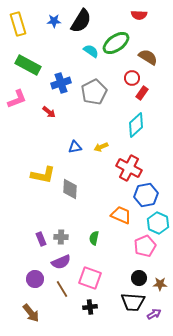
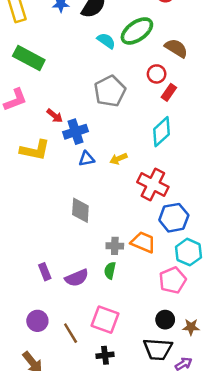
blue cross: (61, 83) -> (76, 132), moved
yellow L-shape: (43, 175) -> (35, 150), moved
gray cross: (61, 237) -> (115, 246), moved
purple semicircle: (61, 262) -> (77, 278), moved

